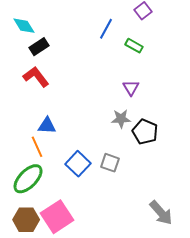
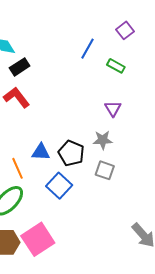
blue triangle: (47, 126) -> (41, 152), moved
black pentagon: (145, 132) -> (71, 153), moved
gray square: (110, 163) -> (105, 170), moved

